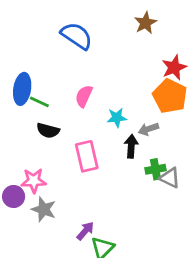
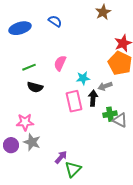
blue semicircle: (77, 36) -> (55, 21), size x0.6
blue ellipse: (22, 89) -> (20, 28), moved, turned 65
green line: (39, 102) -> (29, 67), turned -48
pink rectangle: (87, 156) -> (74, 101), moved
purple circle: (14, 196) -> (11, 145), moved

